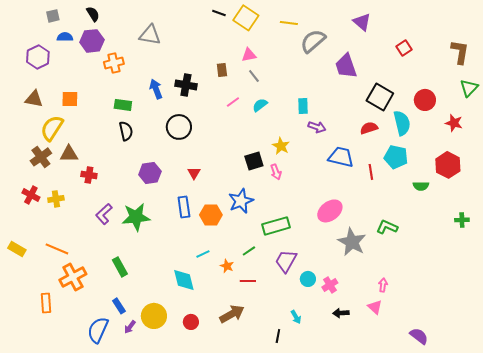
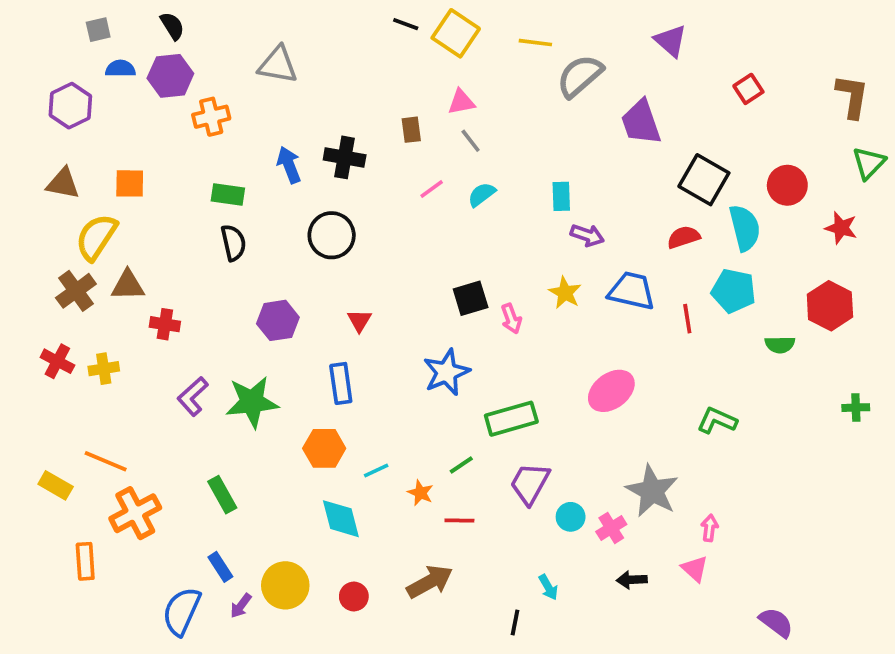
yellow star: (281, 146) -> (565, 293), moved
orange hexagon: (211, 215) -> (324, 448), moved
gray star: (352, 242) -> (652, 491), moved
yellow rectangle: (17, 249) -> (56, 485), moved

